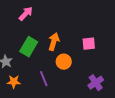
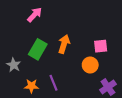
orange circle: (64, 62) -> (90, 65), moved
orange star: (14, 82) -> (31, 86), moved

